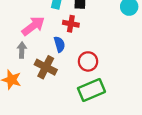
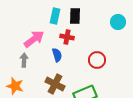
red circle: (88, 61) -> (97, 60), moved
brown cross: (46, 67) -> (55, 84), moved

